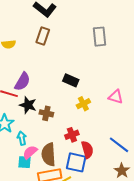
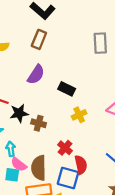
purple semicircle: (22, 82) -> (36, 75), moved
black star: (28, 105) -> (19, 113), turned -30
red cross: (72, 135) -> (65, 148), turned -32
pink semicircle: (30, 152) -> (19, 164), turned -105

